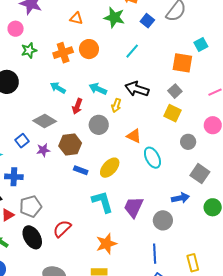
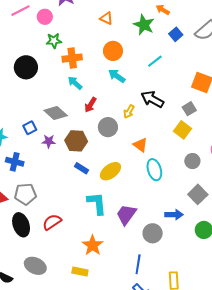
orange cross: (63, 53) -> (72, 58), moved
cyan arrow: (98, 89) -> (117, 76), moved
orange star: (106, 244) -> (93, 245), turned -30

